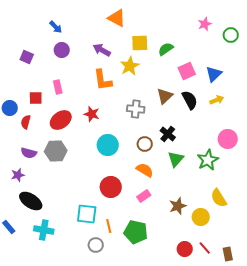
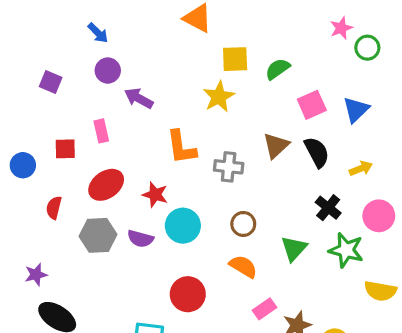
green circle: (231, 35) -> (367, 48), moved
purple arrow: (102, 50) -> (139, 98), moved
orange L-shape: (103, 80) -> (181, 147), moved
yellow arrow: (217, 100) -> (361, 168), moved
red star: (92, 114) -> (155, 195), moved
red semicircle: (26, 122) -> (54, 208), moved
black cross: (168, 134) -> (328, 208), moved
purple semicircle: (29, 153) -> (140, 239), moved
green star: (208, 160) -> (346, 250), turned -30
pink rectangle: (144, 196) -> (264, 309), moved
yellow semicircle: (219, 198) -> (380, 291), moved, turned -48

